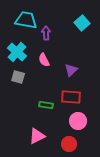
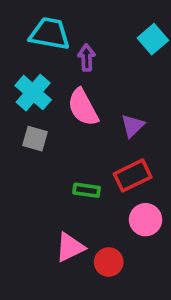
pink semicircle: (44, 60) -> (83, 107), size x1.5
red rectangle: (71, 97) -> (133, 175), turned -30
red circle: (69, 144) -> (109, 262), moved

